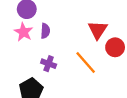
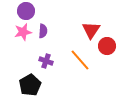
pink star: (23, 32) -> (23, 32), turned 30

